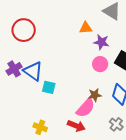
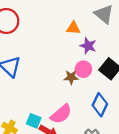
cyan square: (49, 87) -> (34, 121), moved
brown star: (95, 95) -> (71, 77), moved

